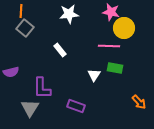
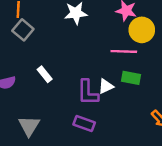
white rectangle: (60, 50) -> (45, 74), moved
white triangle: (94, 75) -> (106, 86), turned 32
purple L-shape: (42, 88) -> (88, 92), moved

